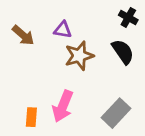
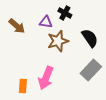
black cross: (128, 18) -> (65, 13), moved
gray rectangle: (116, 113) -> (91, 70), moved

